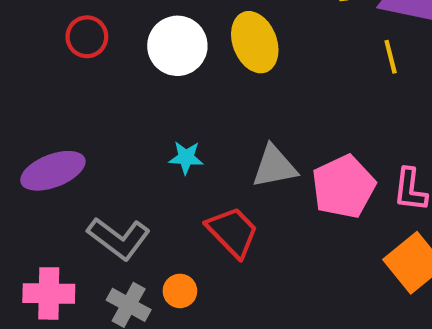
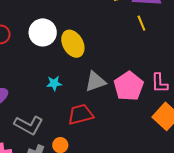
yellow ellipse: (255, 42) -> (73, 44), moved
red trapezoid: (233, 232) -> (81, 114), turned -52

